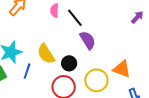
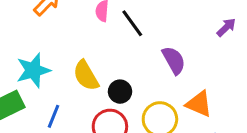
purple semicircle: (88, 40) -> (174, 60), moved
blue line: (27, 71) -> (54, 116), moved

